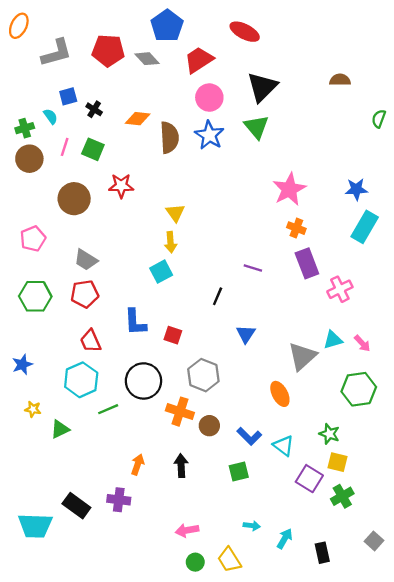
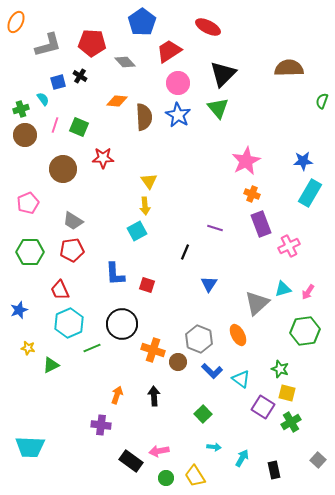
gray diamond: (147, 59) -> (125, 62), moved
brown semicircle: (340, 80) -> (289, 68), size x1.6
black cross: (94, 109) -> (80, 76), moved
red trapezoid: (91, 341) -> (60, 290), moved
pink arrow: (362, 343) -> (308, 292), turned 77
gray hexagon: (203, 375) -> (199, 339), moved
green square: (239, 472) -> (203, 414), moved, turned -30
black rectangle: (76, 506) -> (131, 461), moved

